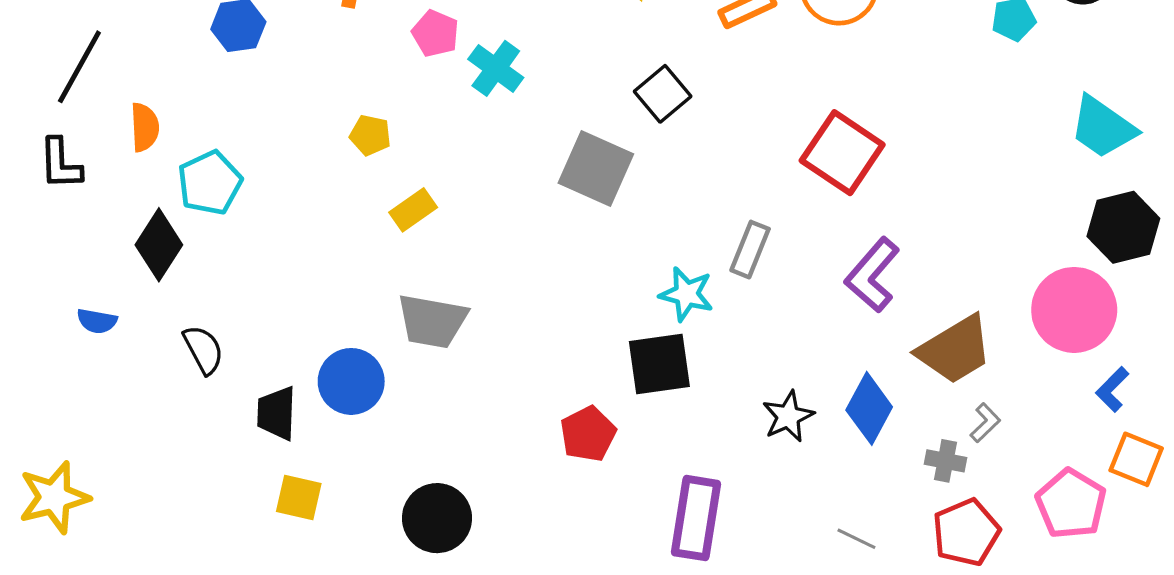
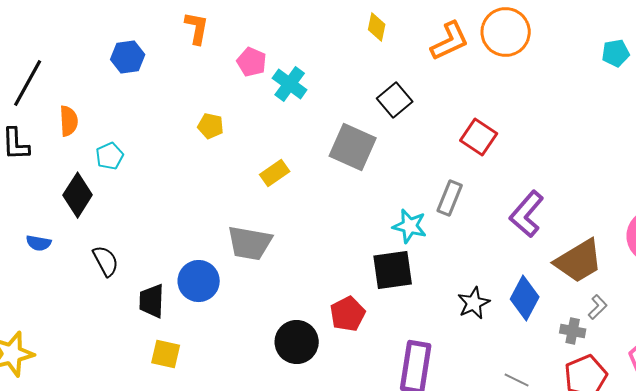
red square: (842, 153) -> (479, 137), moved, size x0.7
cyan pentagon: (210, 183) -> (110, 156), size x0.7
yellow rectangle: (413, 210) -> (275, 173), moved
black circle: (437, 518) -> (297, 342), moved

